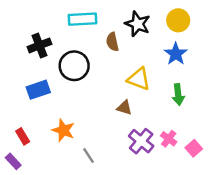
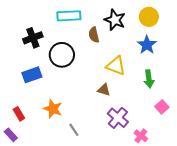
pink cross: (169, 139) -> (141, 136), moved
pink square: (194, 148) -> (162, 107), moved

